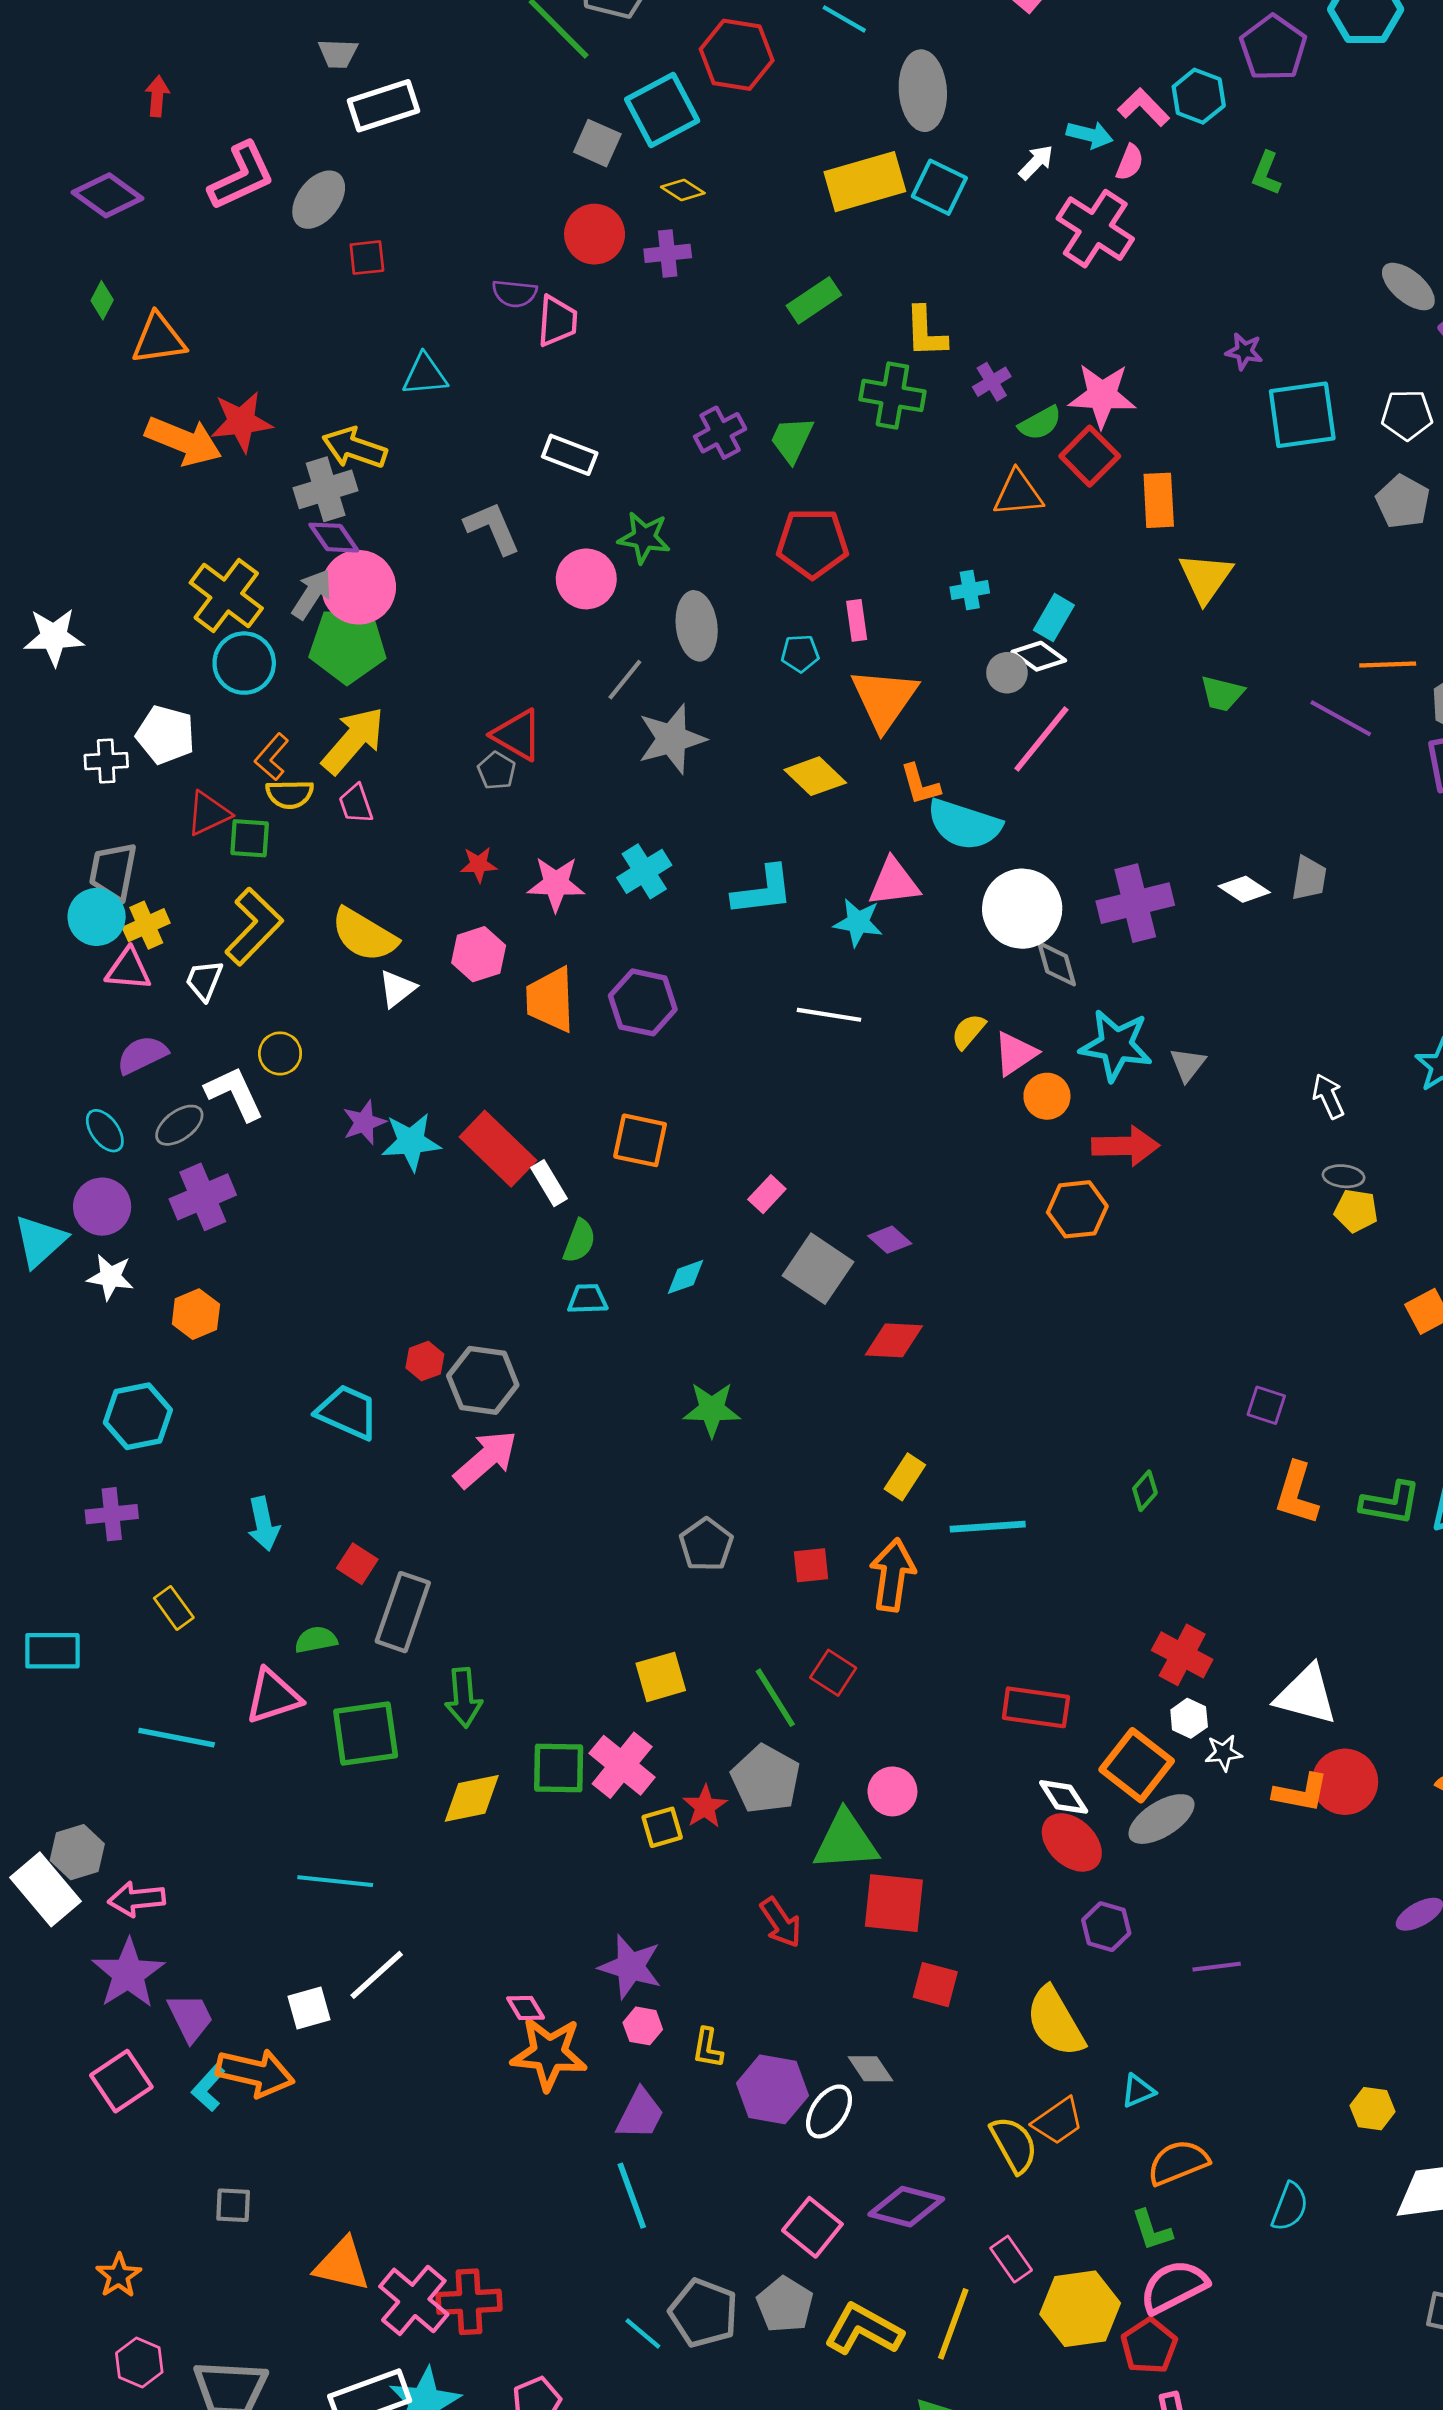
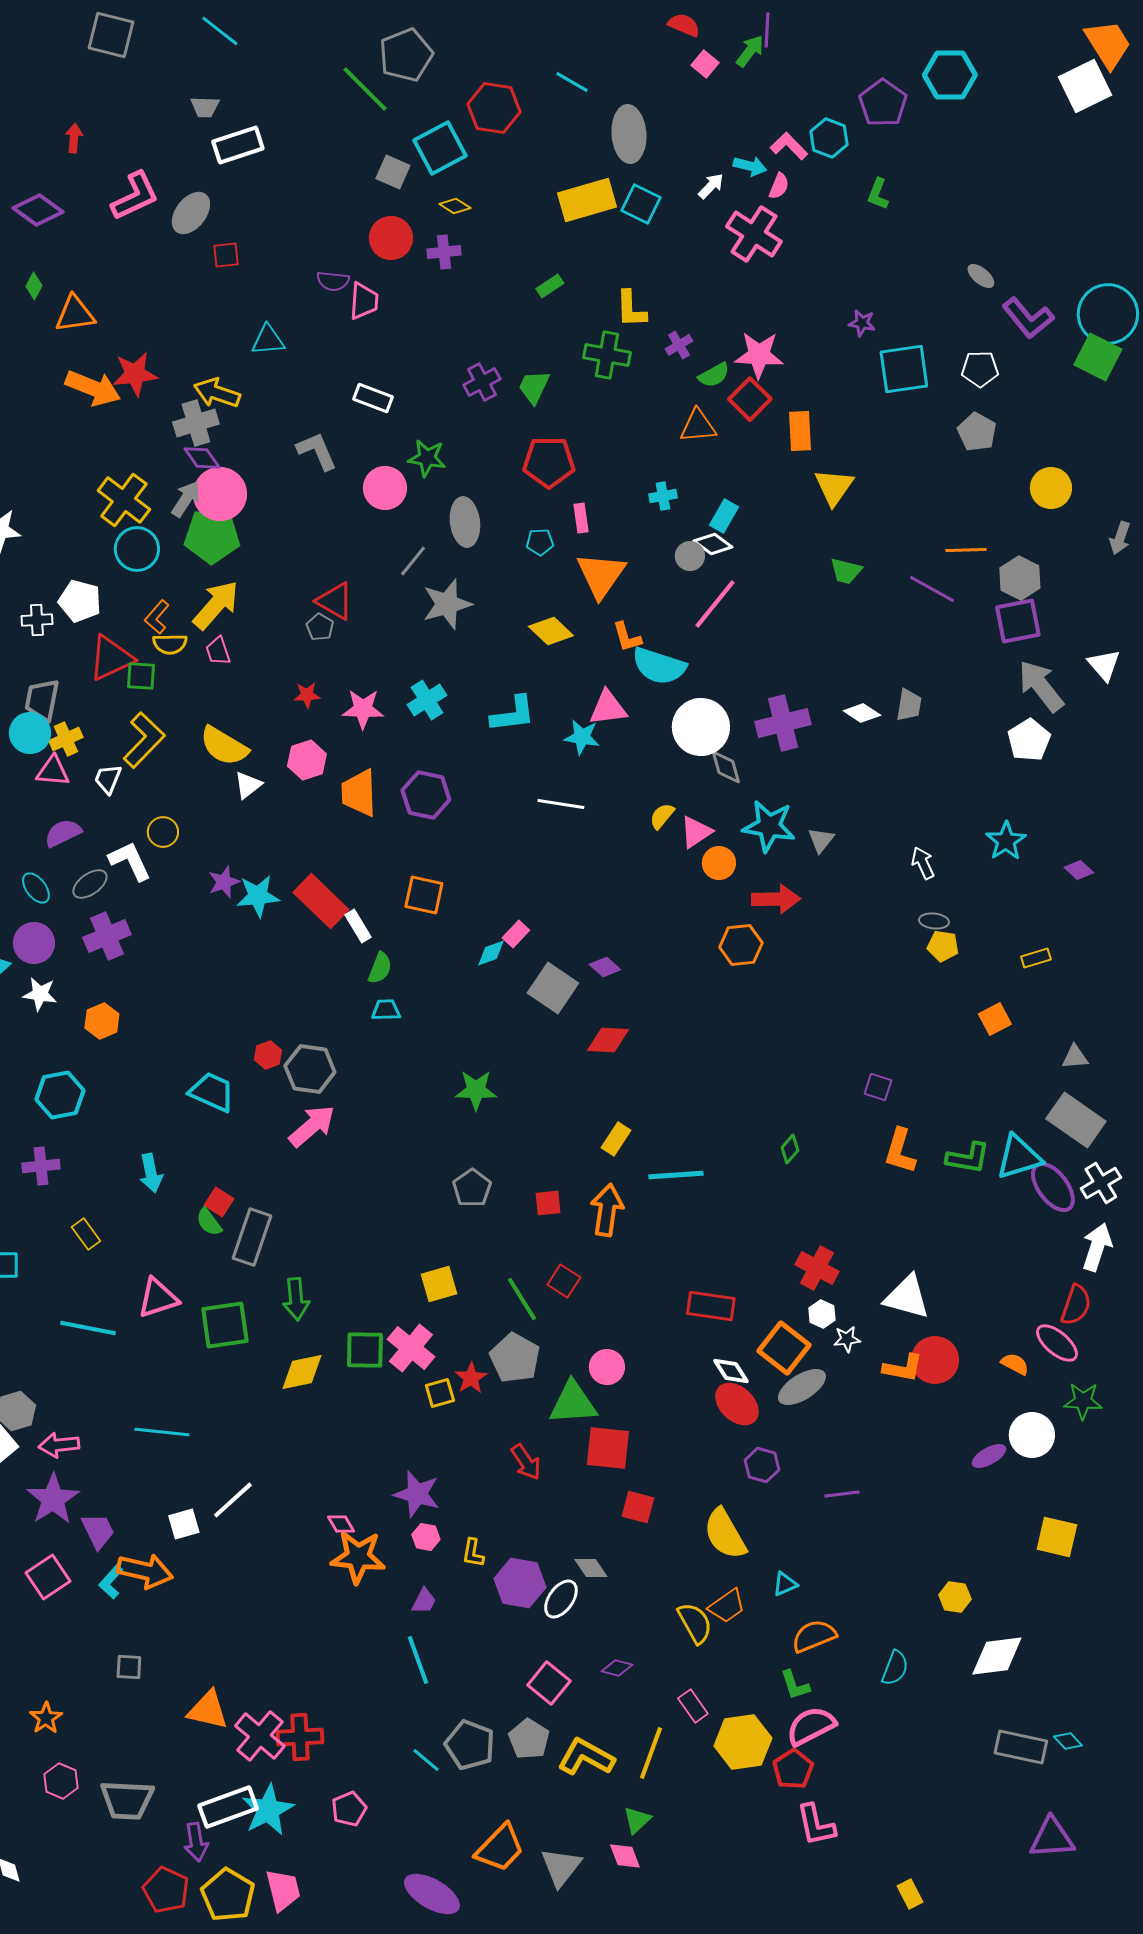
gray ellipse: (1408, 287) -> (981, 276), size x0.7
green rectangle: (814, 300) -> (550, 286), size x0.7
red triangle: (208, 813) -> (111, 658), size x1.4
cyan diamond: (686, 1277) -> (491, 953), moved
green semicircle: (316, 1640) -> (209, 1222), moved, turned -116
cyan line: (335, 1881) -> (162, 1432), moved
purple trapezoid: (640, 2114) -> (424, 1601), size x0.7
purple diamond: (906, 2207) -> (617, 1668), size x0.6

